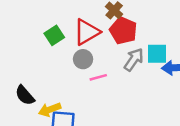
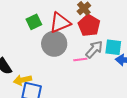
gray circle: (83, 59) -> (54, 44), size x1.6
pink line: (98, 77) -> (80, 59), moved

